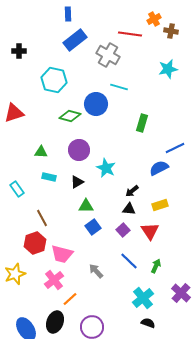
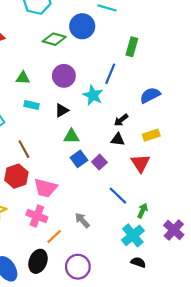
blue line: (175, 148) -> (110, 74), moved, turned -42
purple square: (123, 230) -> (99, 162), moved
green arrow: (156, 266) -> (143, 211), moved
gray arrow: (96, 271) -> (82, 220), moved
pink cross: (54, 280) -> (37, 216), turned -30

